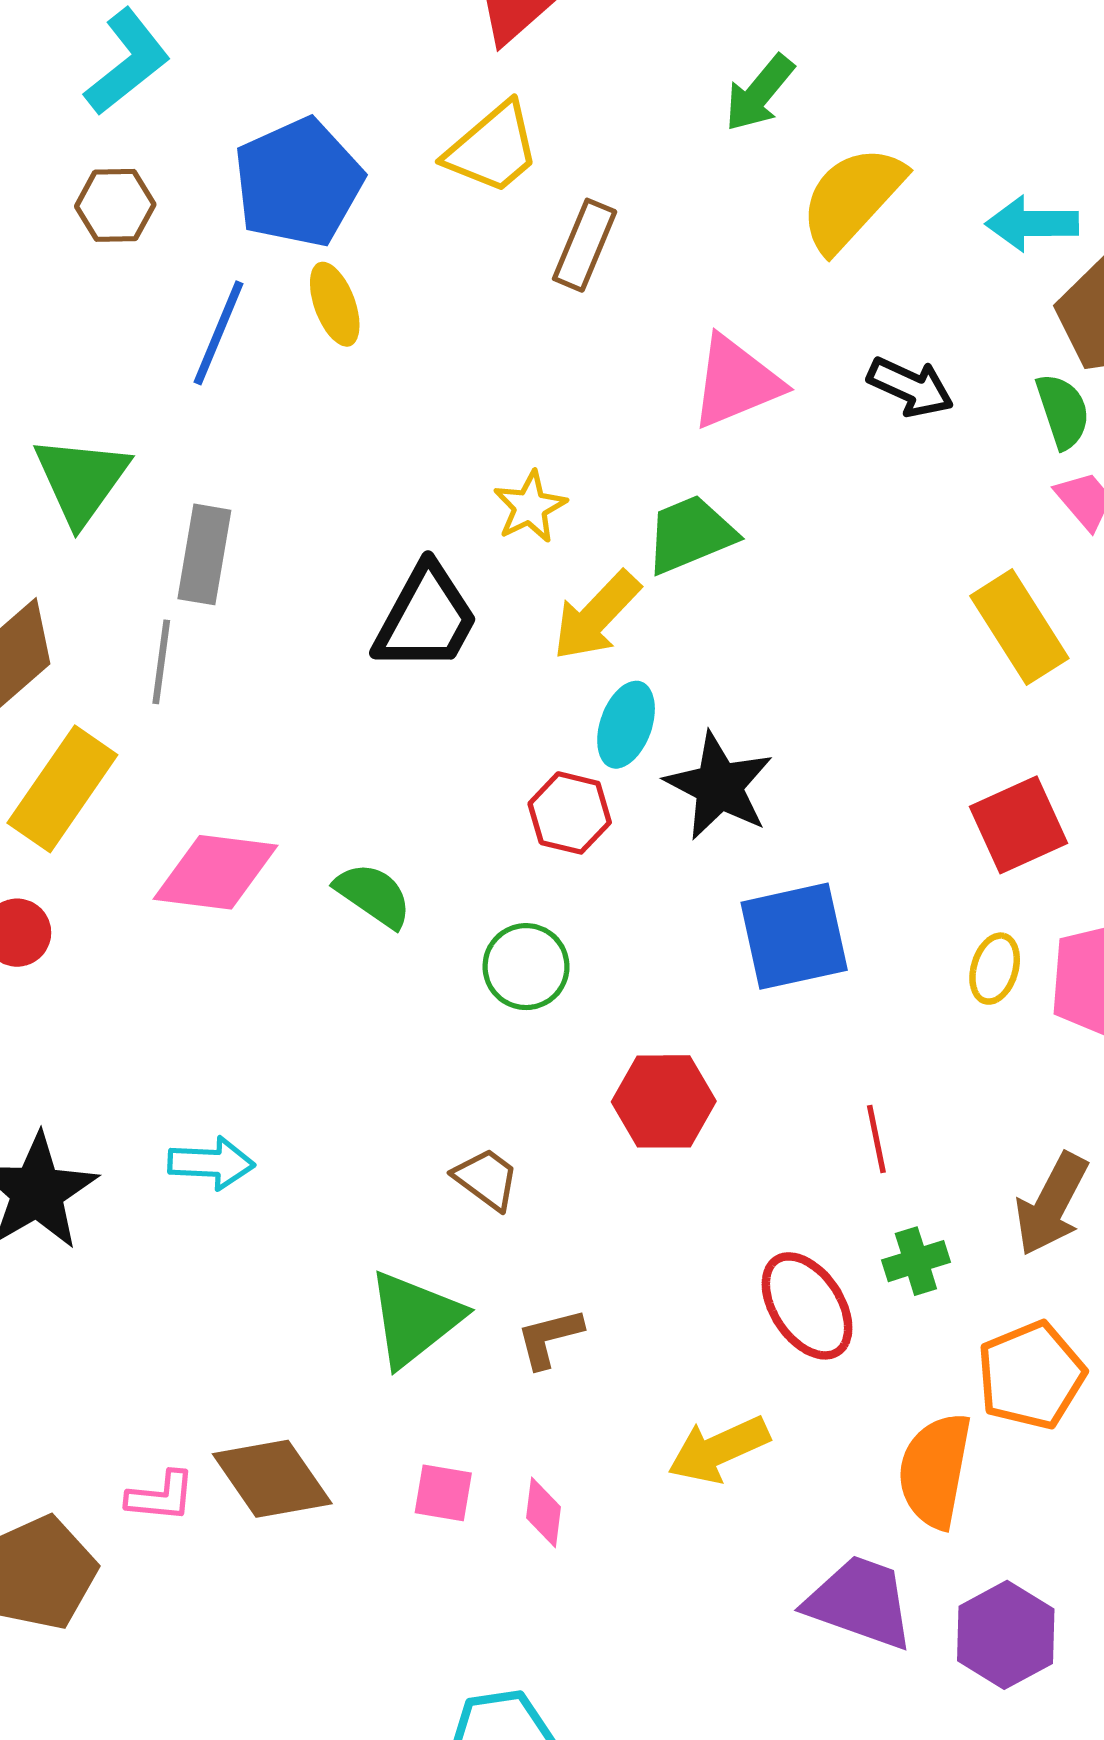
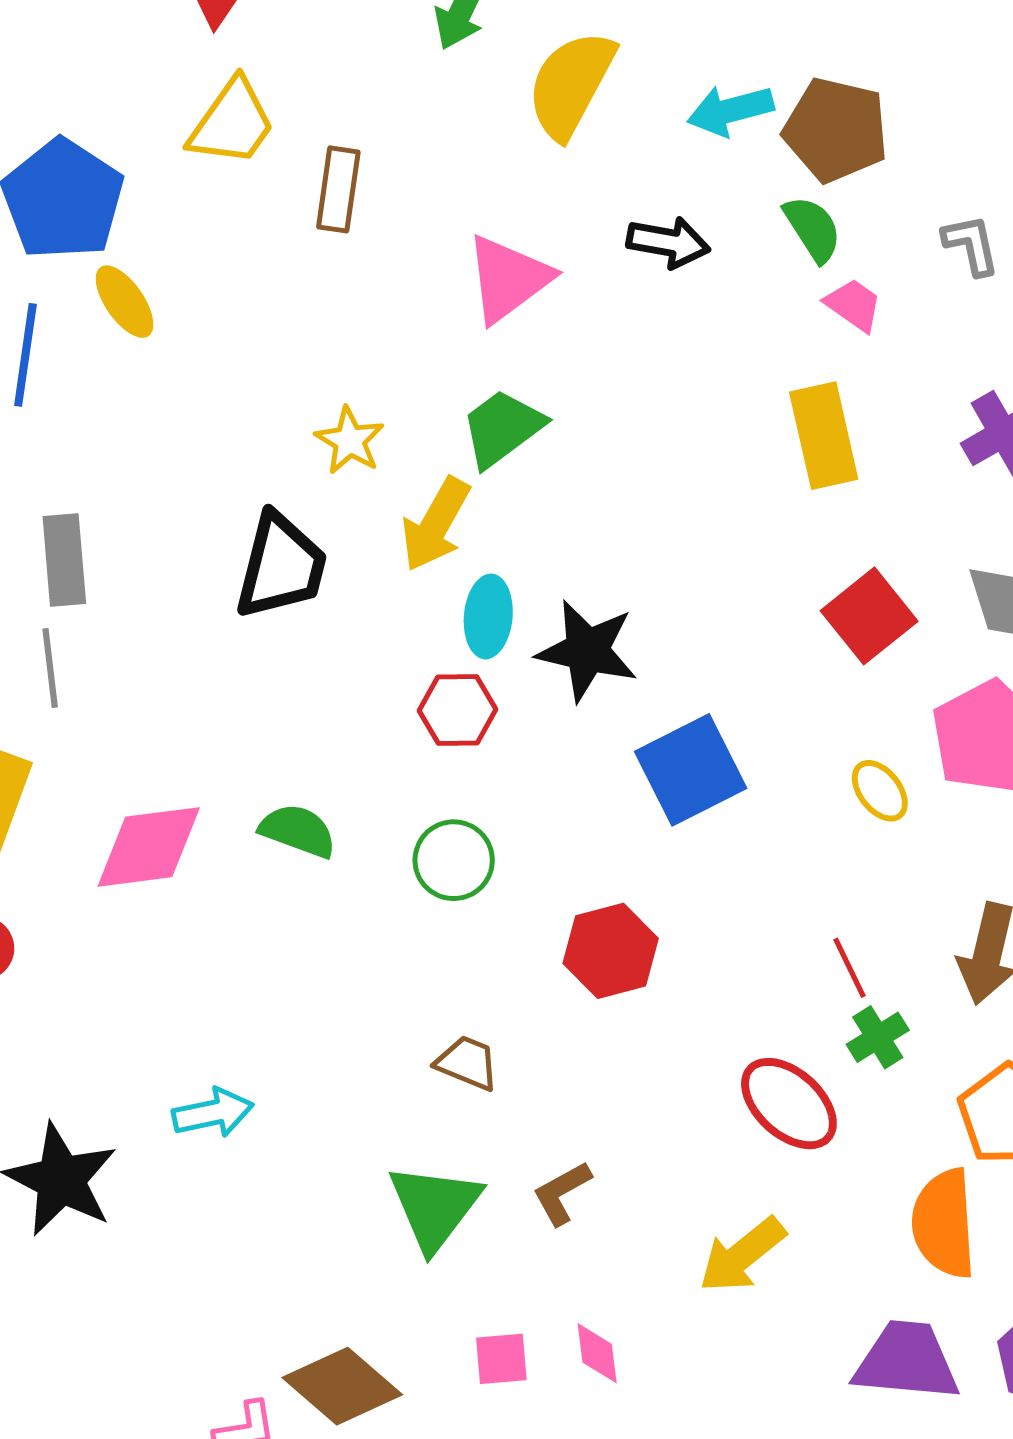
cyan arrow: (1032, 224) -> (730, 110), moved
yellow rectangle: (1019, 627) -> (824, 436), turned 34
yellow ellipse: (995, 969) -> (880, 791), moved, turned -40
red line: (876, 1139) -> (850, 968), moved

